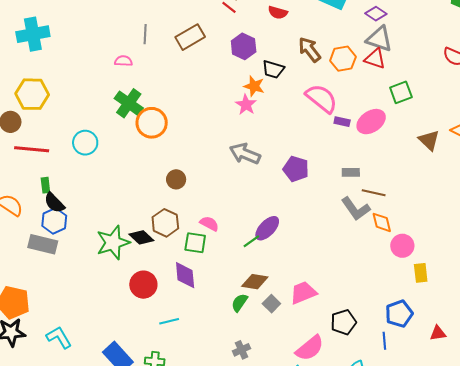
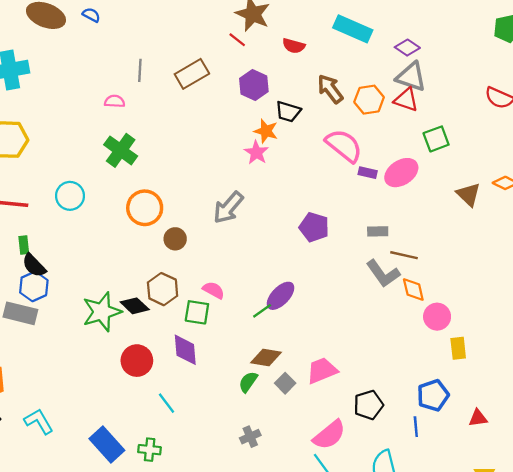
orange circle: (152, 123) -> (145, 208), moved
gray arrow: (245, 154) -> (228, 208), moved, turned -72
cyan line: (169, 321) -> (167, 403), turned 66

